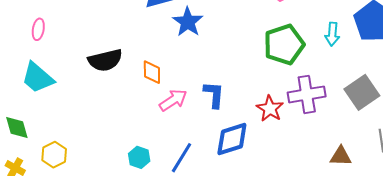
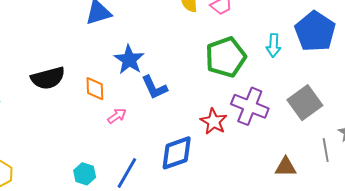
blue star: (188, 22) -> (129, 60), moved
purple cross: (307, 94) -> (250, 106), turned 33
blue L-shape: (214, 95) -> (154, 87), moved, turned 152
pink arrow: (173, 100) -> (117, 116), size x0.7

